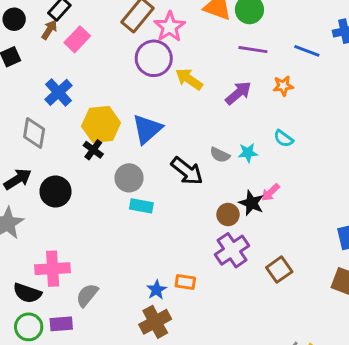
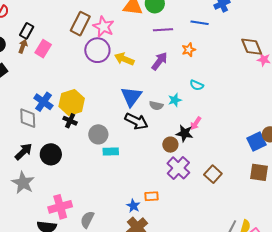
blue cross: (58, 92) -> (43, 102), moved
blue triangle: (147, 129) -> (131, 97), moved

